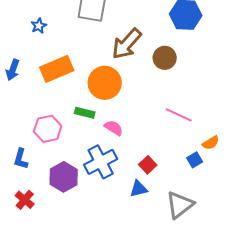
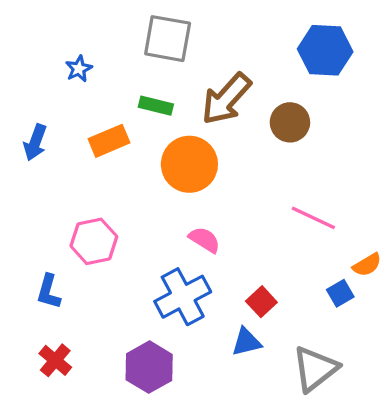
orange rectangle: (57, 69) -> (109, 141), size x0.7
green rectangle: (85, 113) -> (156, 106), moved
purple hexagon: (64, 177) -> (149, 367), moved

